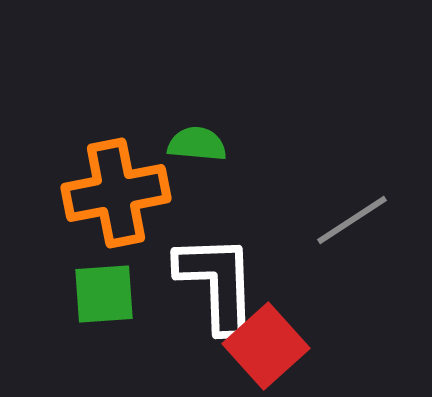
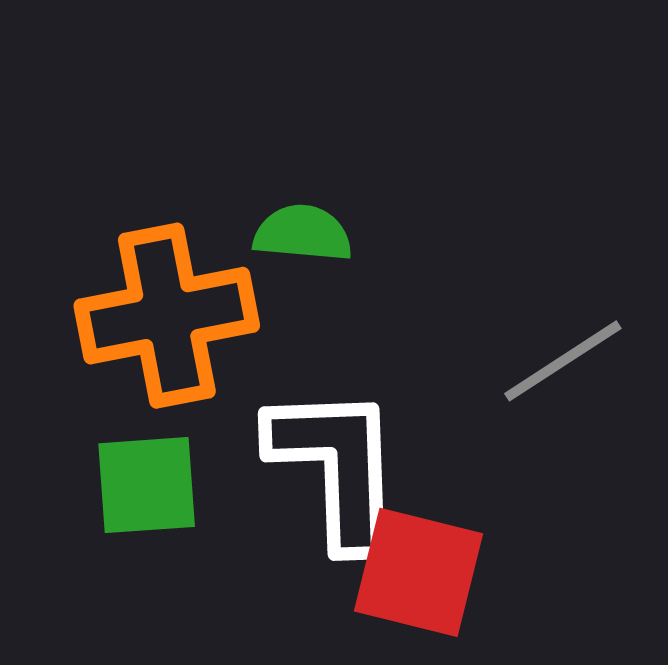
red square: (266, 346) -> (418, 572), turned -34

